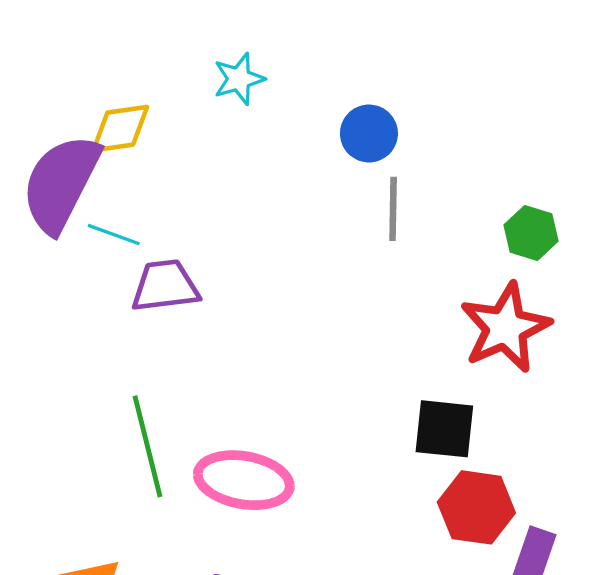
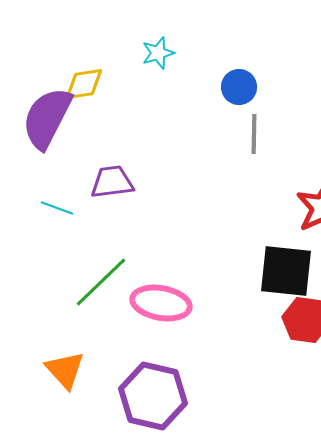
cyan line: (114, 235) -> (57, 208), moved
black square: (444, 429) -> (286, 271), size x1.4
green line: (147, 446) -> (101, 282), turned 60

